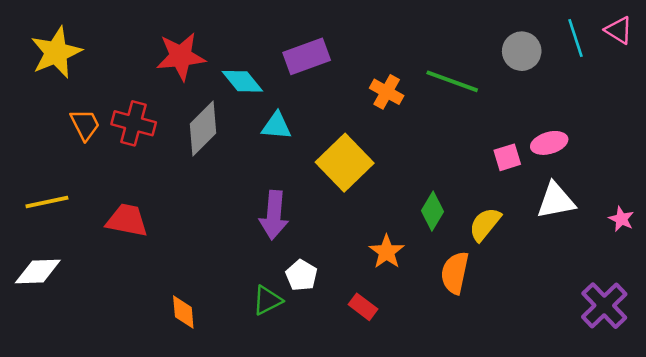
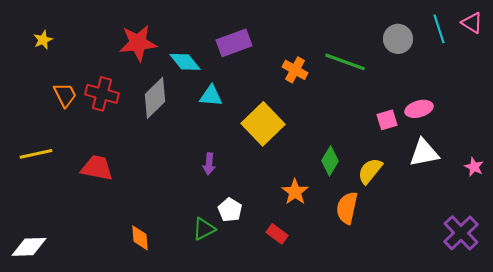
yellow star: (56, 52) -> (43, 40), size x0.5
purple arrow: (274, 215) -> (209, 164), size x0.6
white diamond: (38, 271) -> (29, 247), moved

